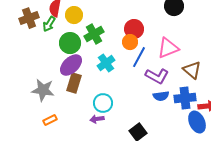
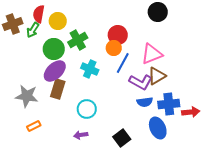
cyan cross: (106, 63) -> (90, 69), turned -30
brown triangle: (192, 70) -> (157, 76), moved, turned 48
purple arrow: (97, 119) -> (81, 135), moved
blue ellipse: (197, 122) -> (158, 128), moved

